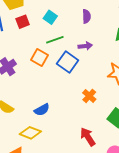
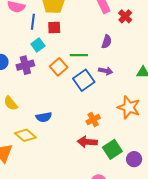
purple semicircle: (87, 16) -> (107, 42), moved
cyan square: (50, 17) -> (38, 45), moved
red arrow: (88, 137) -> (87, 142), moved, turned -72

